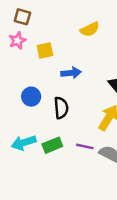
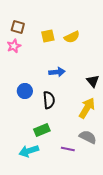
yellow square: (45, 50) -> (48, 36), moved
cyan arrow: (24, 143) -> (29, 151), moved
purple line: (85, 146) -> (68, 149), moved

